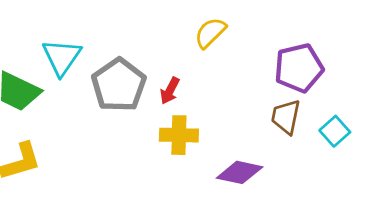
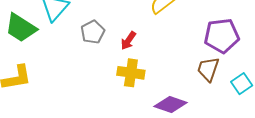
gray pentagon: (119, 85) -> (93, 32), size x0.6

